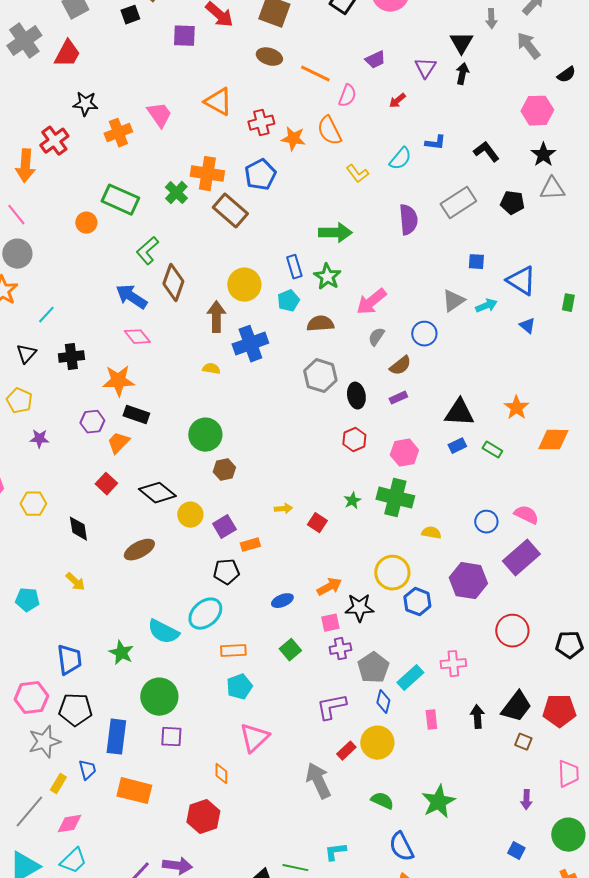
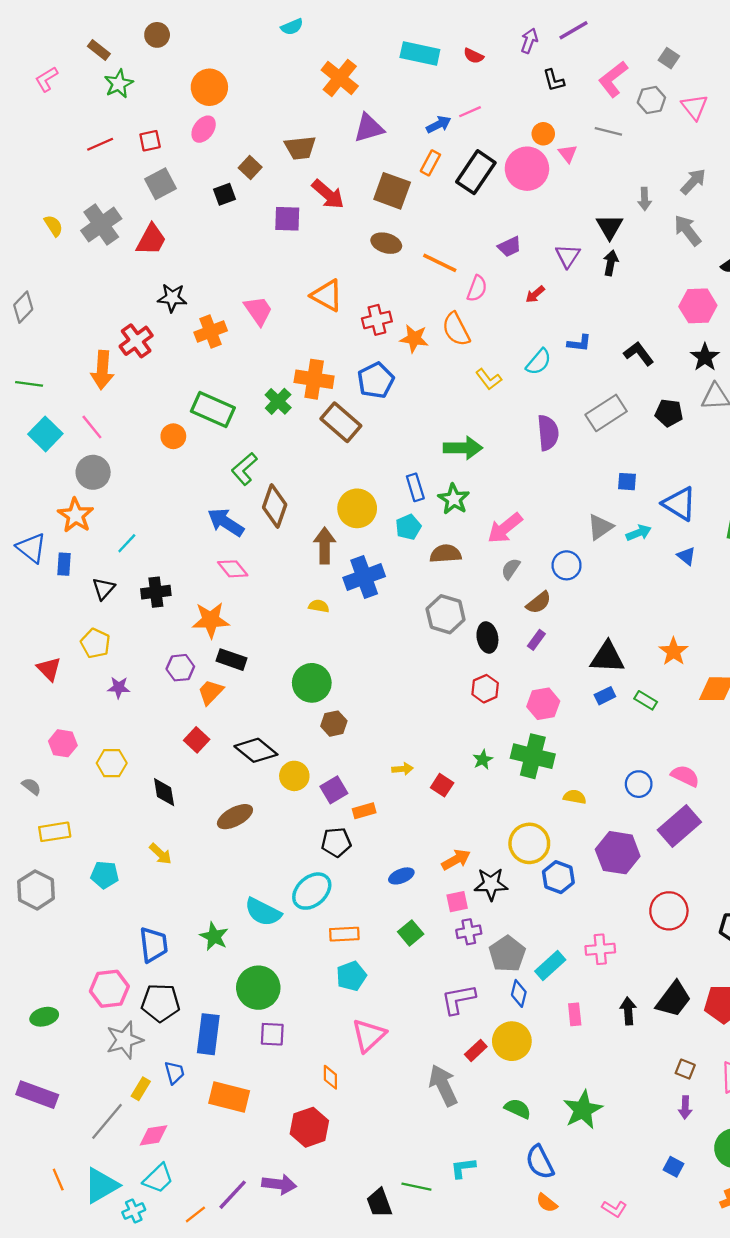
purple rectangle: (398, 398) -> (536, 640), turned -30
brown square: (523, 742) -> (685, 1069), moved

